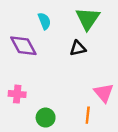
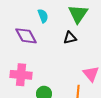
pink cross: (17, 94) -> (21, 75), size x1.5

